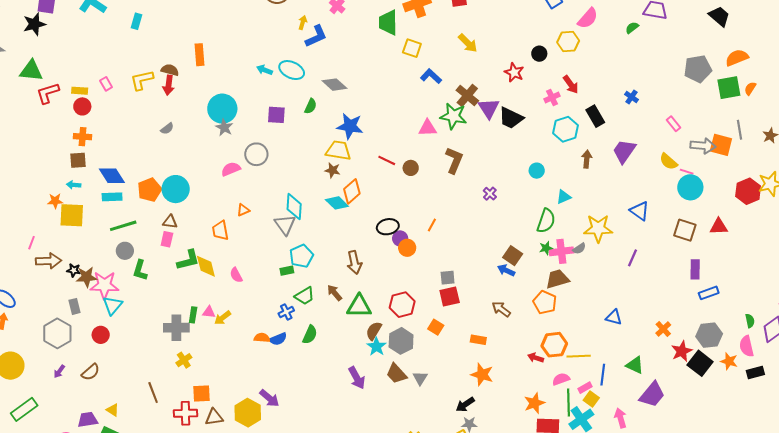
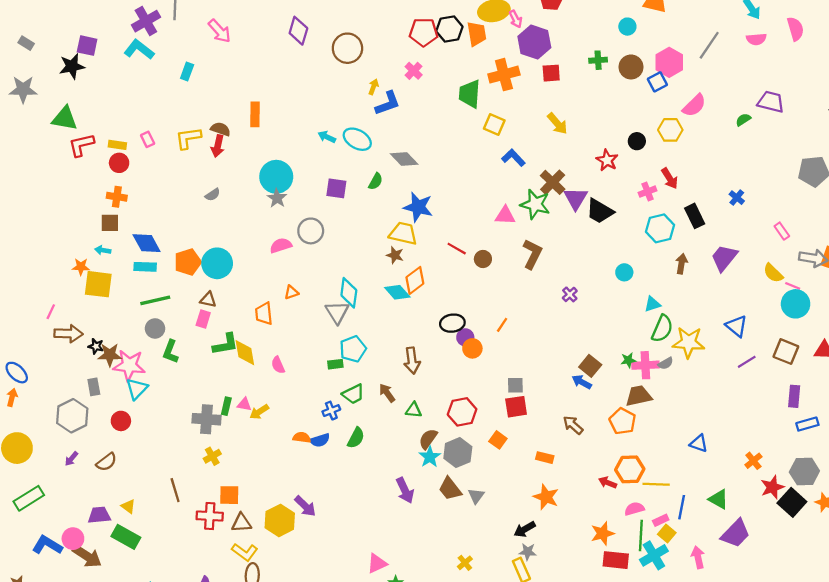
green semicircle: (546, 221) -> (662, 329), moved
purple line: (633, 258) -> (747, 362), moved, turned 30
green triangle: (359, 306) -> (414, 410), size x0.6

